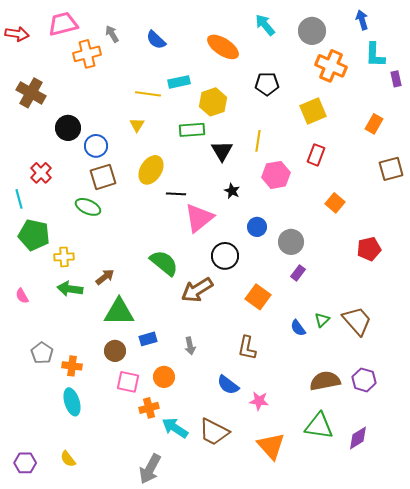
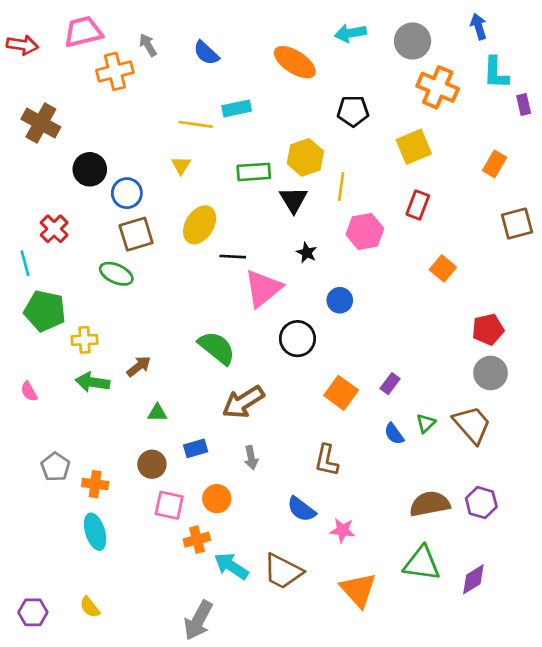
cyan arrow: (265, 25) -> (350, 33), turned -60
yellow hexagon: (213, 102) -> (305, 157), moved
gray circle: (291, 242) -> (491, 373), moved
purple rectangle: (298, 273) -> (390, 384), moved
brown arrow: (197, 290) -> (243, 402), moved
green triangle: (119, 312) -> (157, 413), size x0.5

